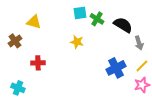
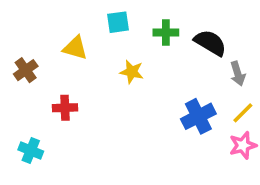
cyan square: (80, 13) -> (118, 22), moved
green cross: (97, 19) -> (166, 32), turned -32
yellow triangle: (34, 22) -> (75, 48), moved

